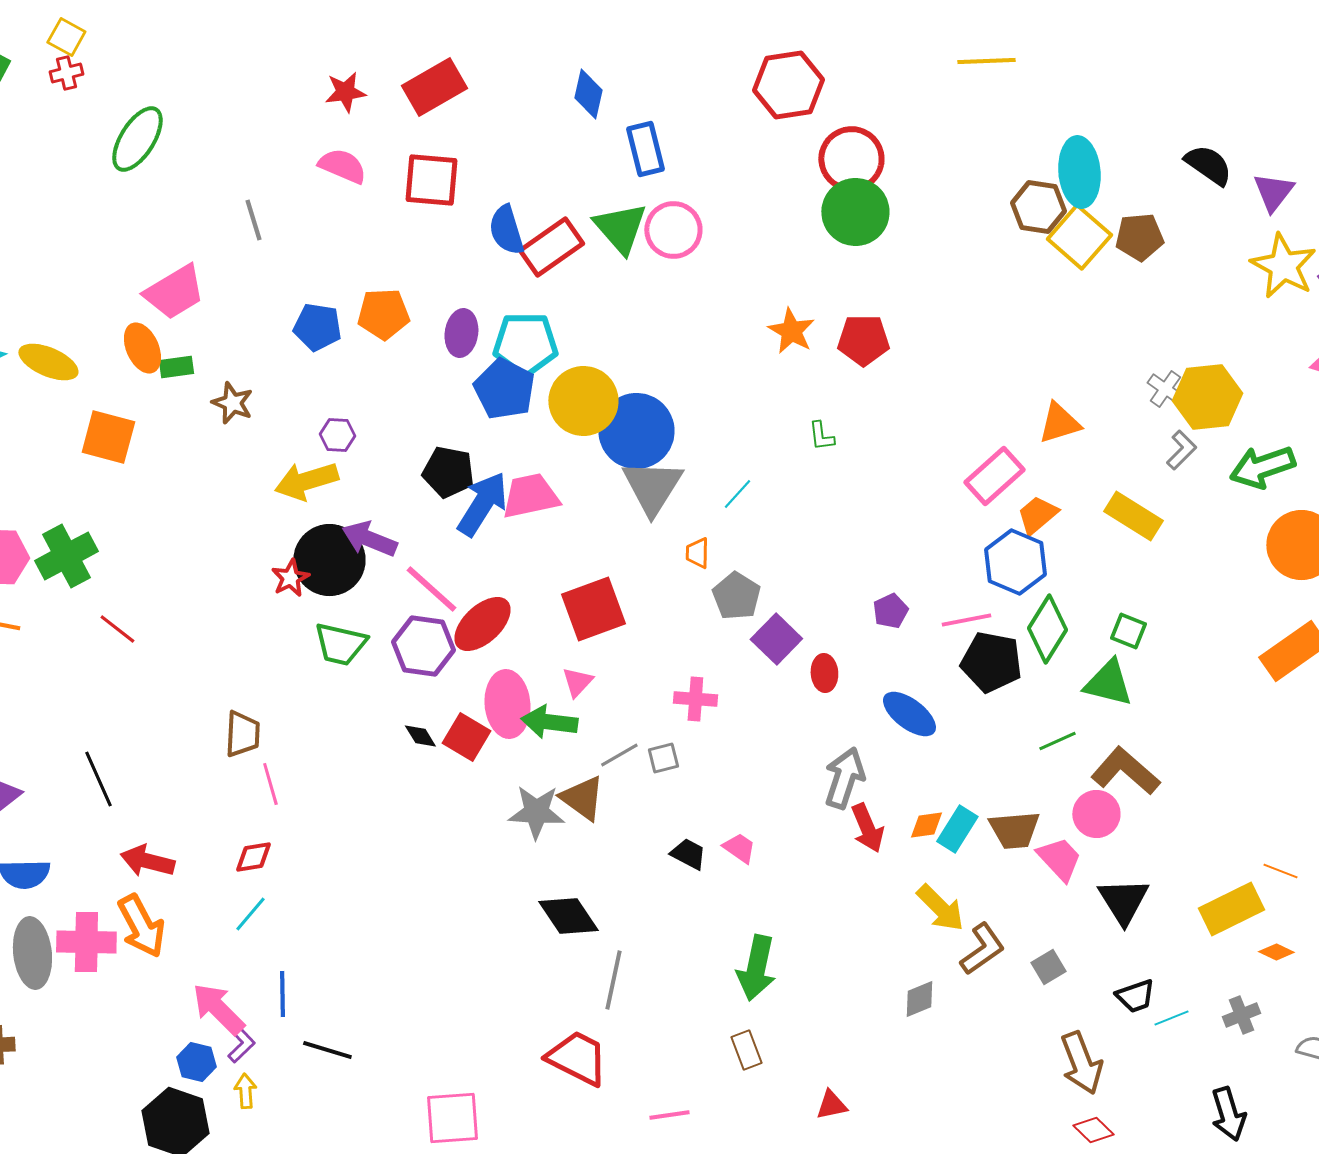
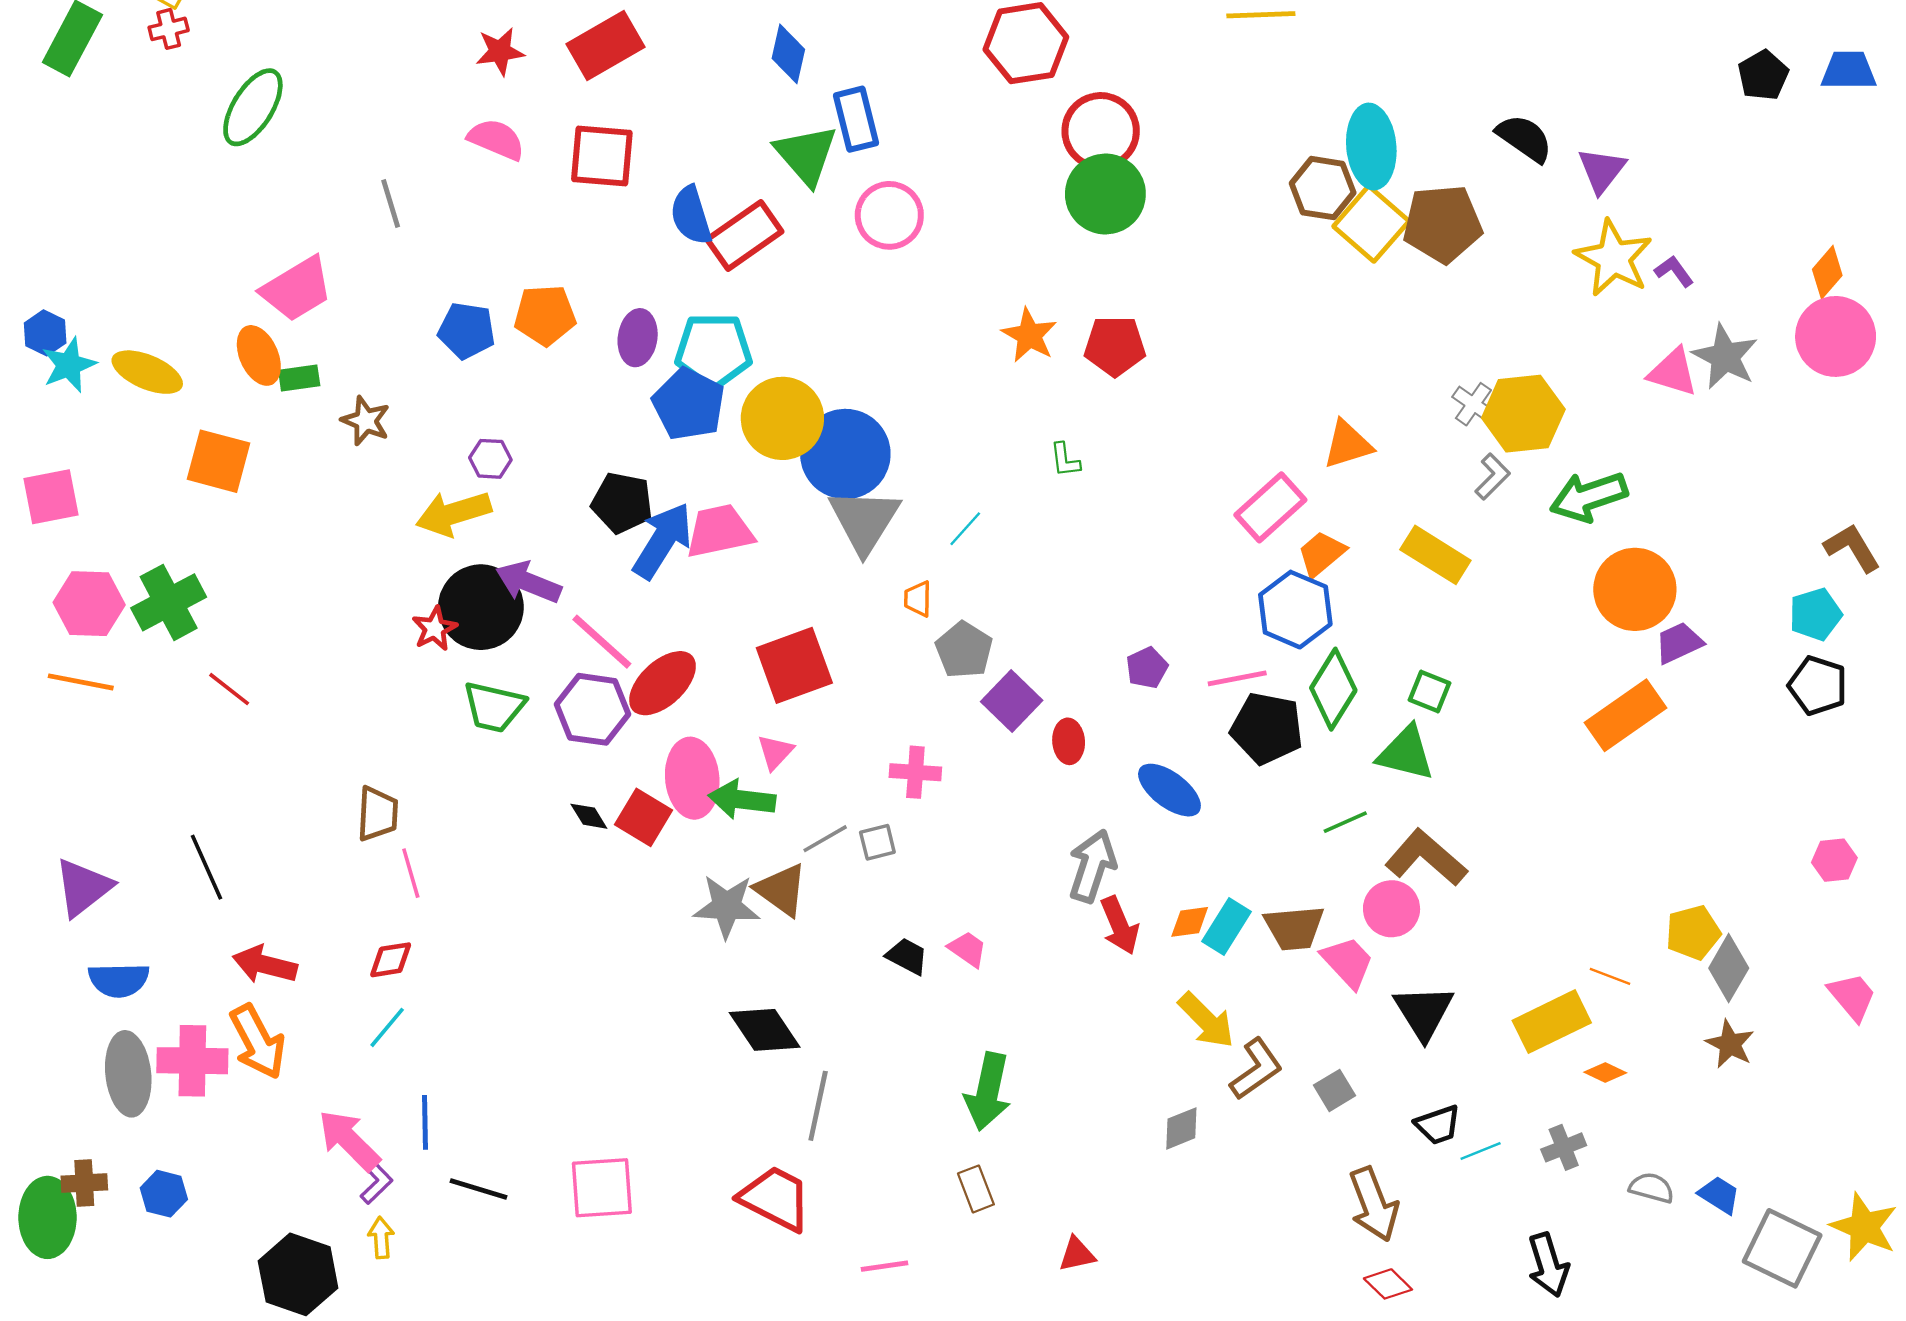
green triangle: (620, 228) -> (806, 155), moved
brown pentagon: (1139, 237) -> (1443, 224), size x1.4
blue hexagon: (196, 1062) -> (164, 1194), moved
pink square: (452, 1118) -> (602, 1188), moved

